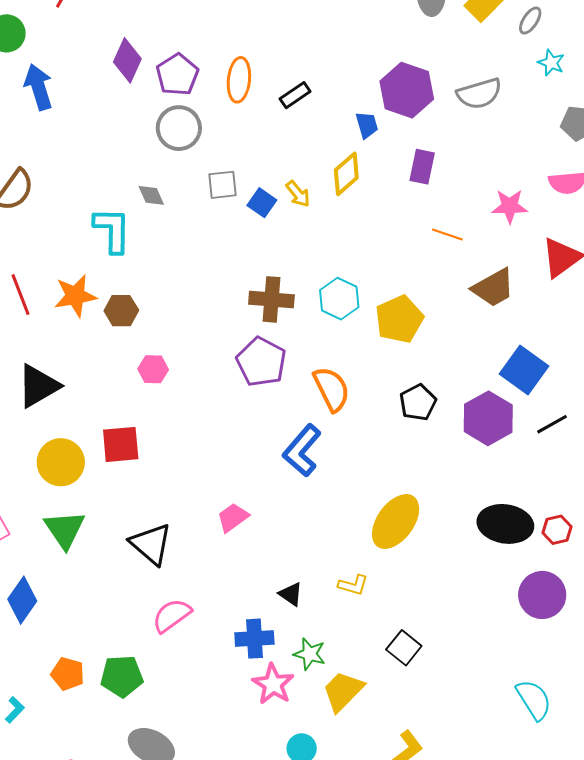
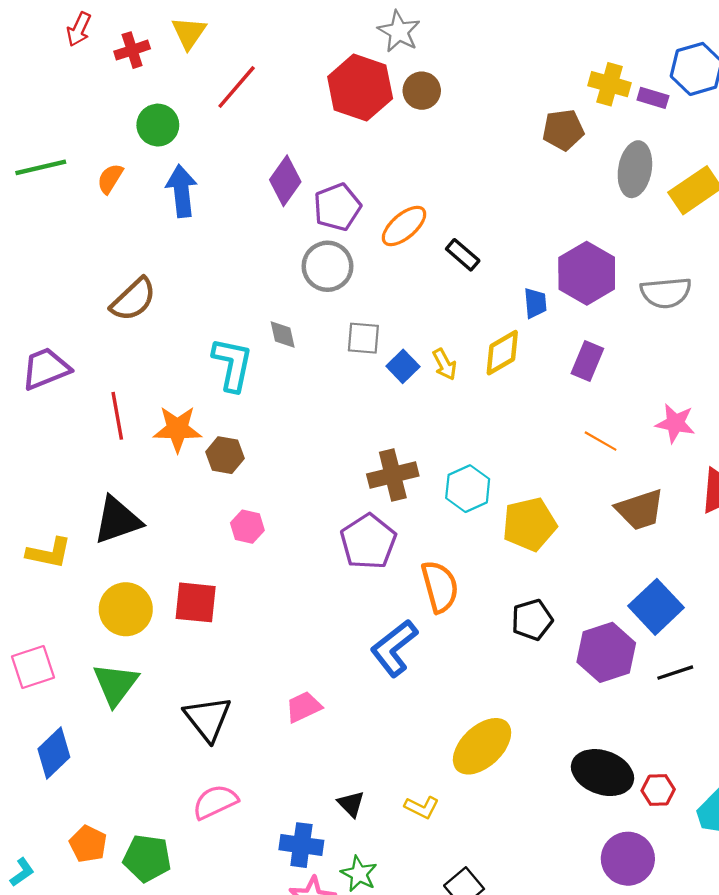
orange ellipse: (239, 80) -> (404, 226), turned 33
black rectangle: (295, 95) -> (463, 255), turned 64
brown cross: (271, 299) -> (393, 475), turned -30

